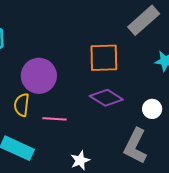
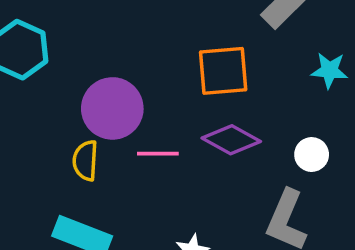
pink line: (55, 119) -> (158, 154), moved

